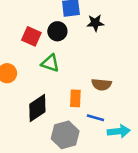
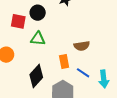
blue line: (95, 118) -> (83, 73), turned 32
cyan arrow: (119, 131) -> (104, 79), turned 102

